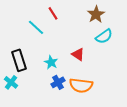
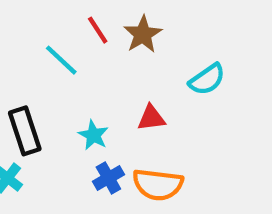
brown star: (96, 14) -> (143, 34), moved
red triangle: (78, 54) -> (151, 118), turned -40

